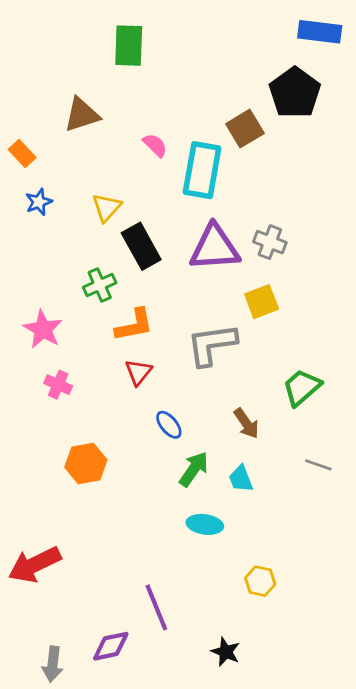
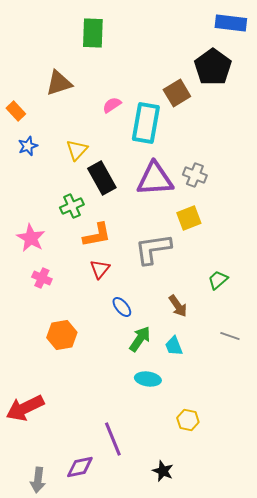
pink semicircle: (155, 145) -> (112, 105), turned -78
green trapezoid: (302, 387) -> (218, 280), size x0.7

